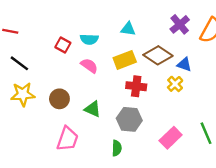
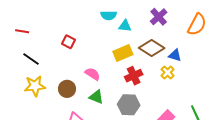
purple cross: (180, 24) -> (159, 17), moved
cyan semicircle: (89, 39) -> (109, 15), moved
pink semicircle: (89, 66) -> (93, 74), moved
red cross: (136, 86) -> (134, 76), turned -30

